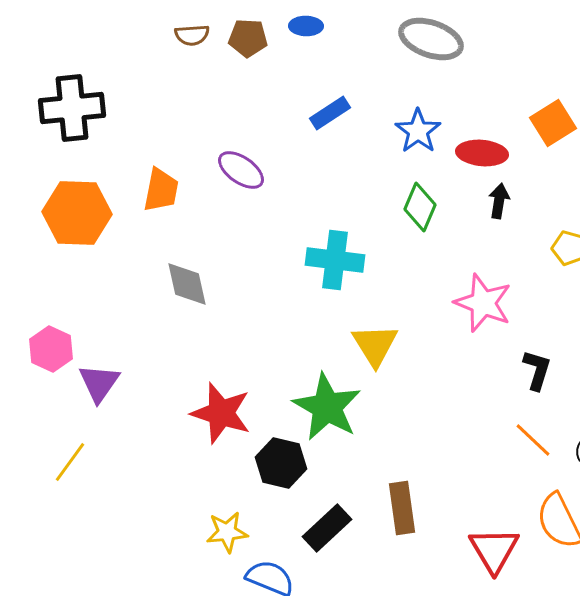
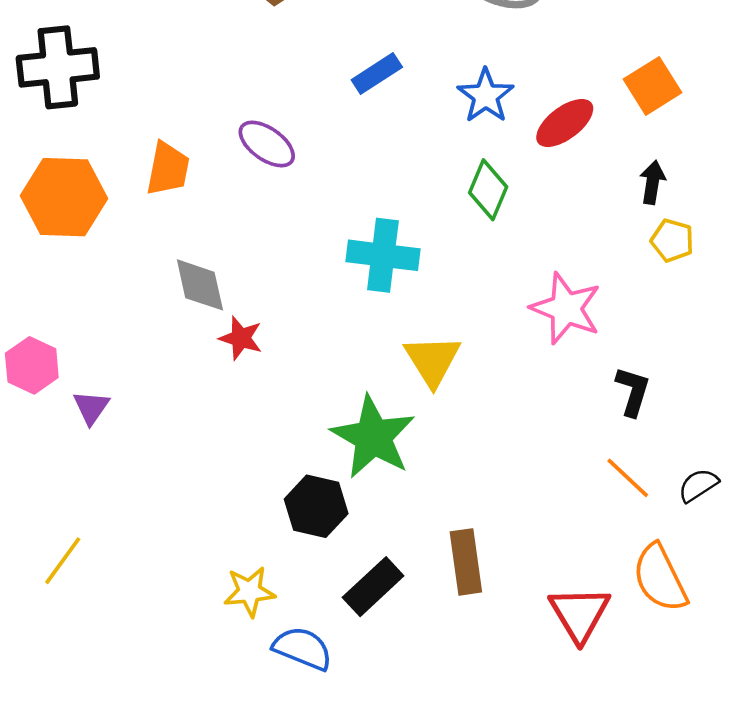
red ellipse: (482, 153) -> (565, 123), turned -42
black arrow: (499, 201) -> (653, 182), moved
purple triangle: (99, 383) -> (91, 407), size x0.7
red star: (221, 413) -> (241, 338), moved, size x0.6
yellow line: (70, 462) -> (63, 561), moved

